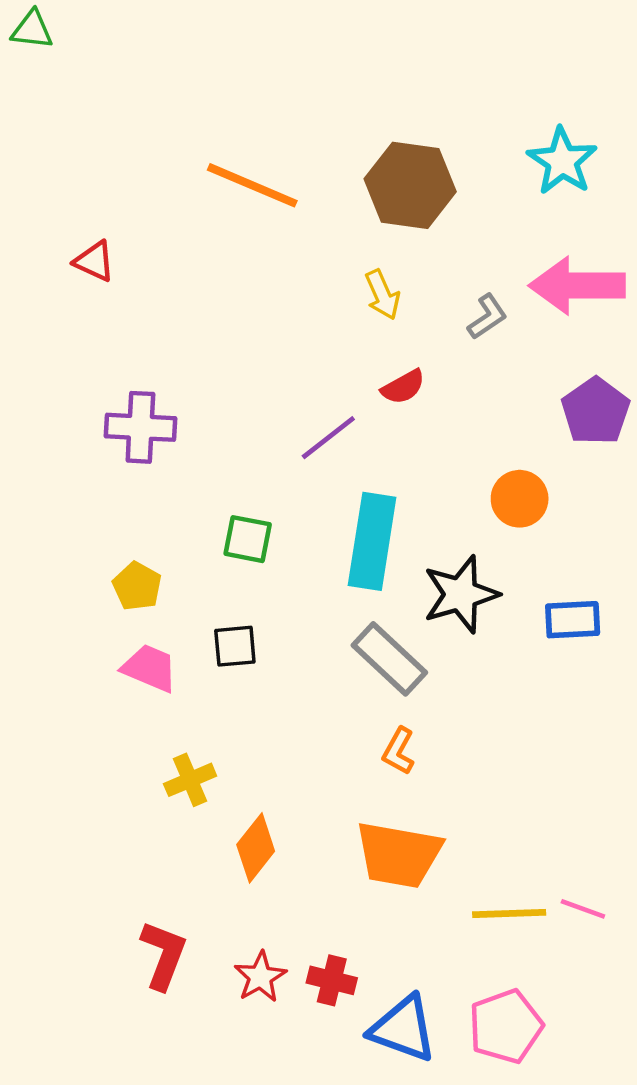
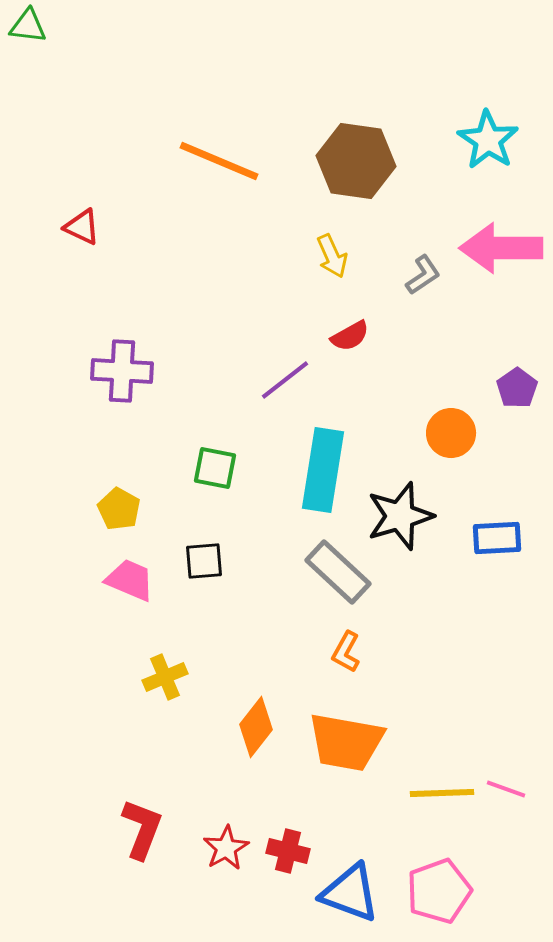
purple pentagon: (596, 411) -> (517, 388), moved, size x0.7
orange diamond: (256, 848) -> (256, 727), moved

